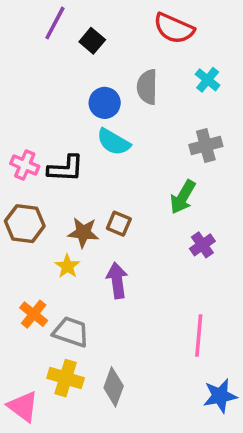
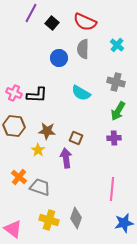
red semicircle: (174, 28) -> (85, 22), moved
cyan semicircle: (114, 142) -> (81, 93), moved
gray cross: (206, 145) -> (116, 82), turned 30
green arrow: (183, 197) -> (118, 111), moved
brown square: (119, 224) -> (76, 138), moved
purple cross: (202, 245) -> (114, 138), turned 32
yellow cross: (66, 378) -> (49, 220), moved
gray diamond: (114, 387) -> (76, 218), moved

